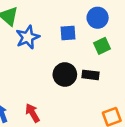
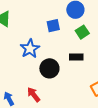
blue star: (28, 37) -> (30, 49), moved
black circle: (65, 74) -> (49, 68), moved

